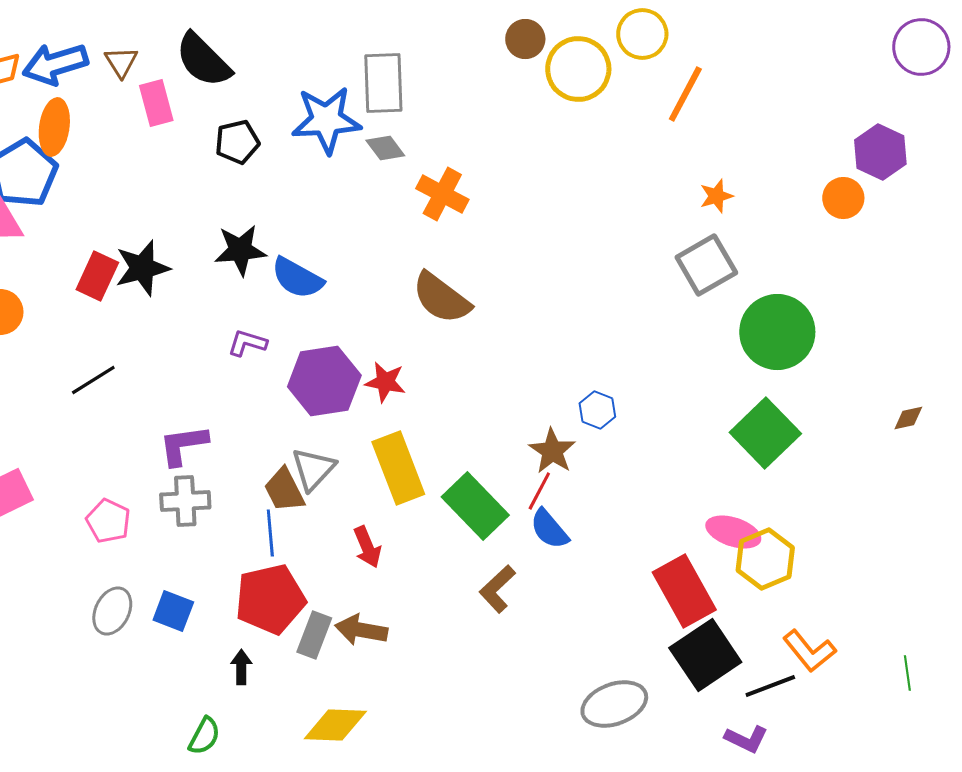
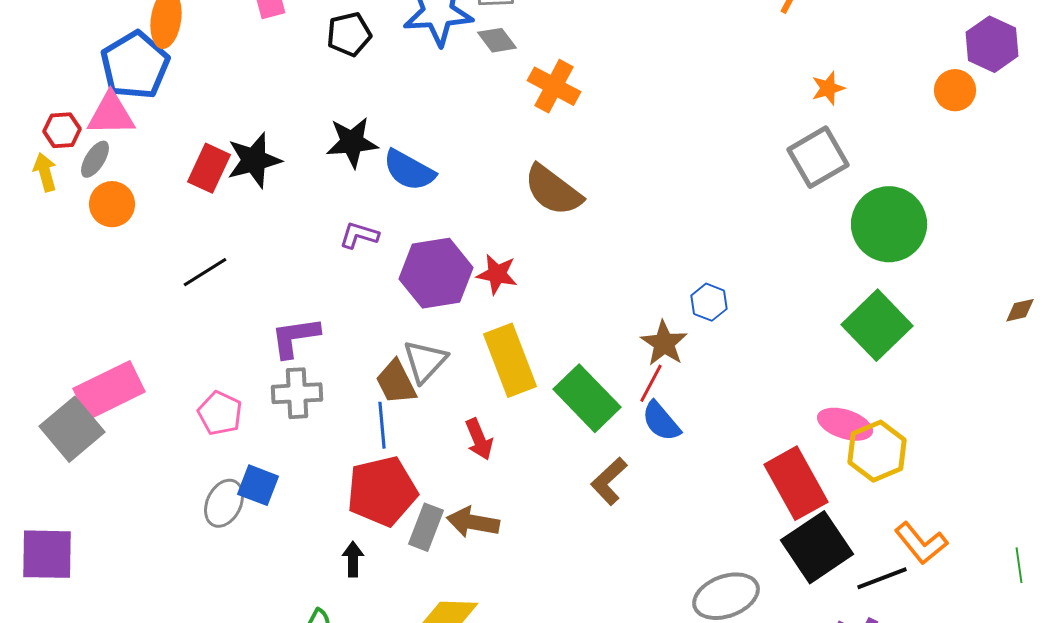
blue square: (173, 611) -> (258, 485), moved

